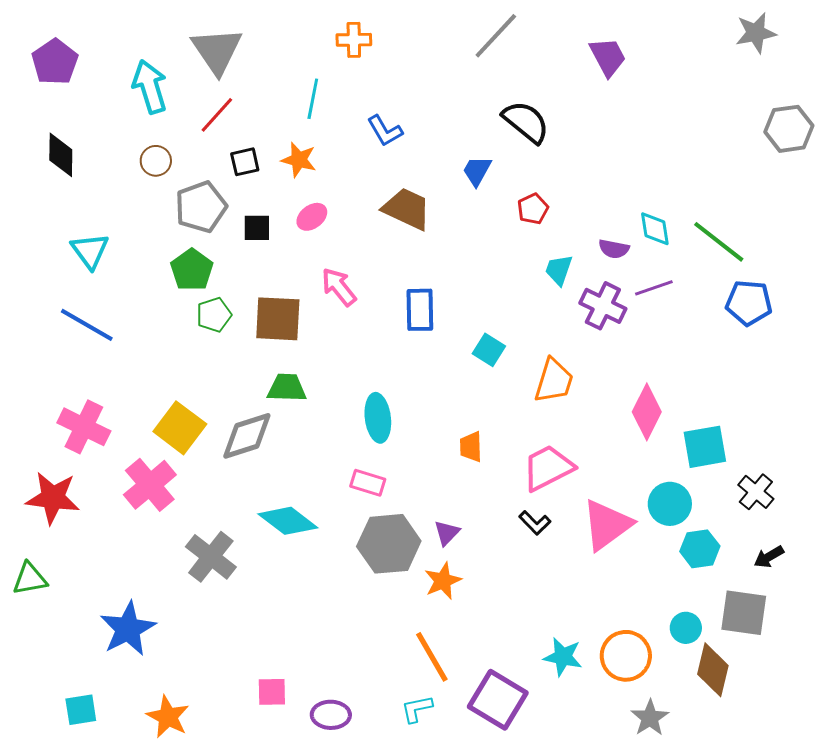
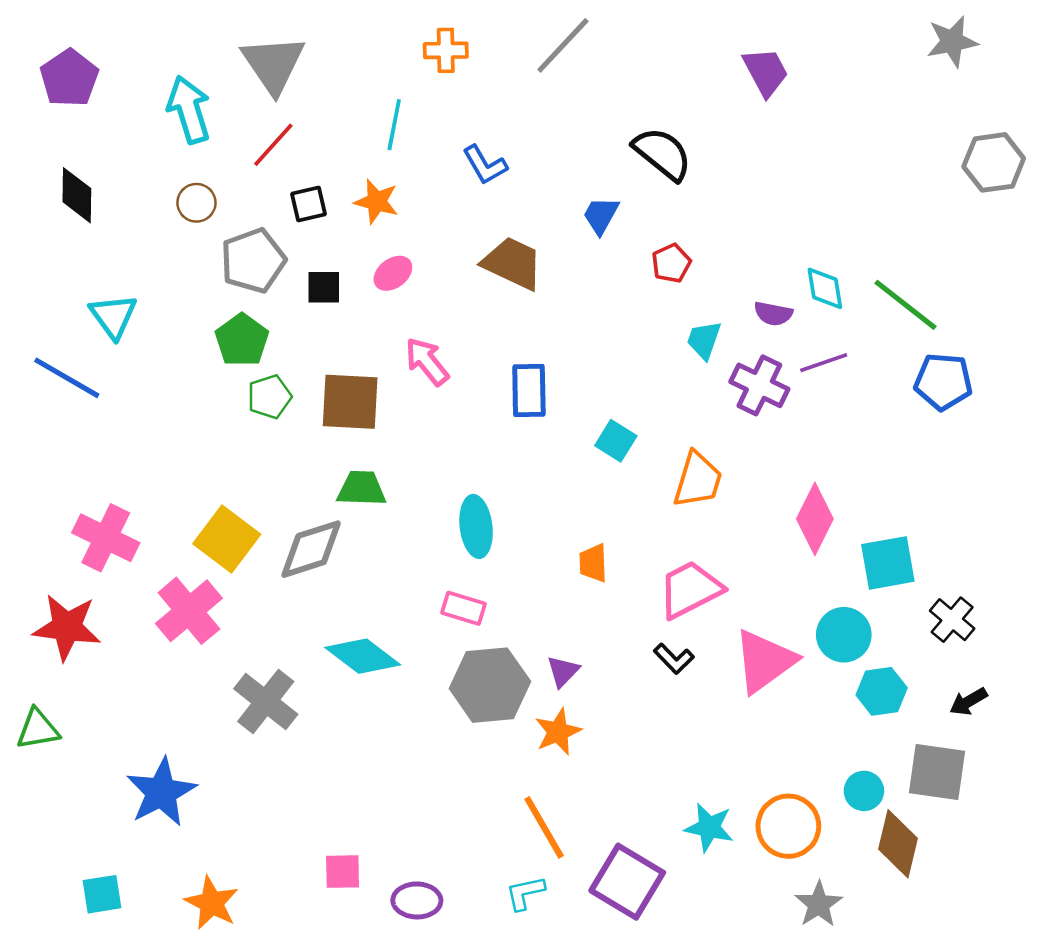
gray line: (496, 36) -> (563, 45), moved
blue line: (87, 325) -> (67, 378), moved

